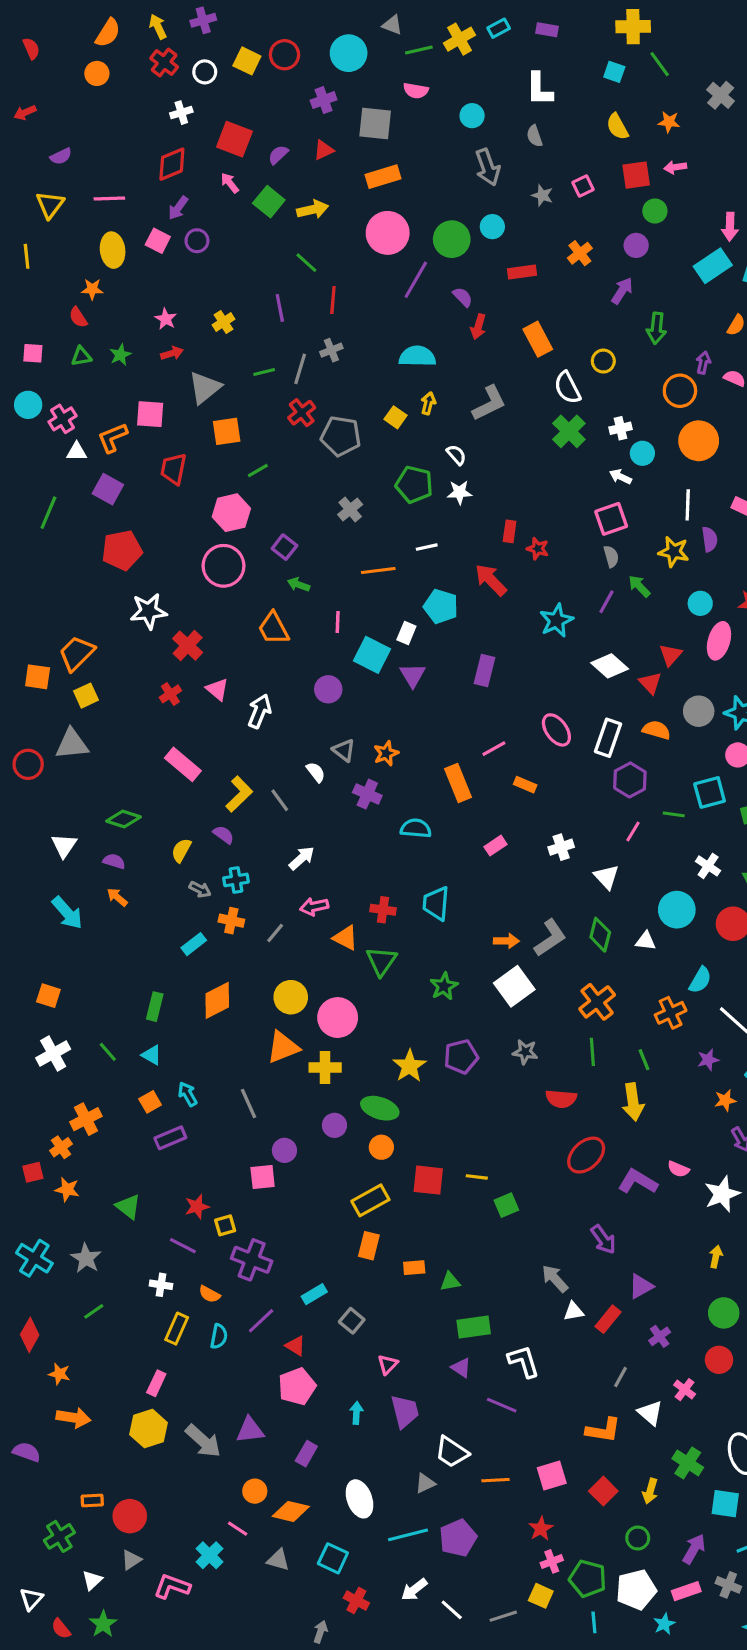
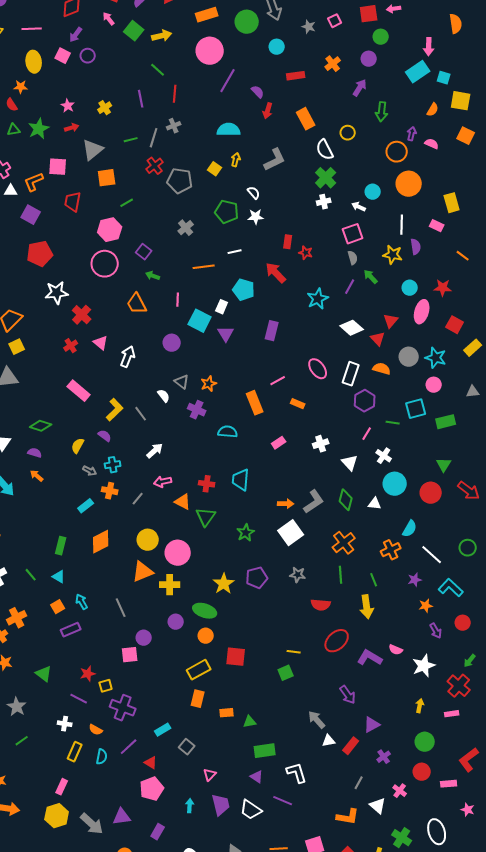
green circle: (452, 239) -> (247, 22), moved
green star: (120, 355) -> (39, 129), size x1.5
white cross: (621, 428) -> (324, 202), moved
white cross: (708, 866) -> (384, 456), moved
yellow line: (477, 1177) -> (294, 652), moved
white trapezoid: (452, 1452) -> (251, 810), moved

